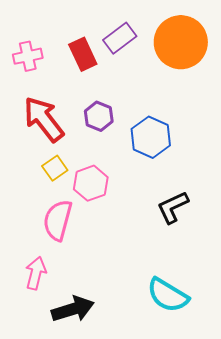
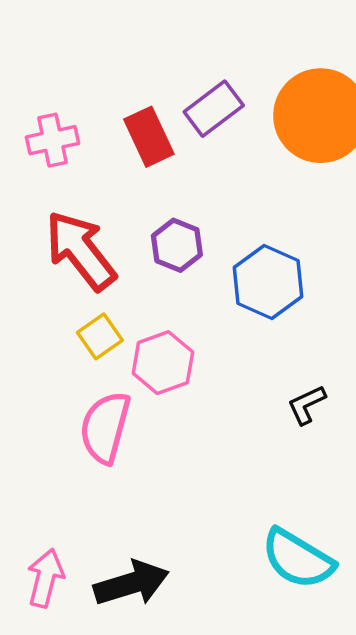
black L-shape: (173, 207) -> (307, 405), size x0.7
pink arrow: (36, 273) -> (46, 578), moved

